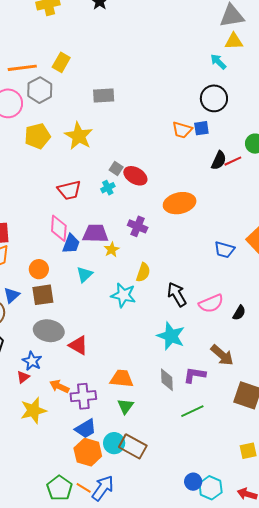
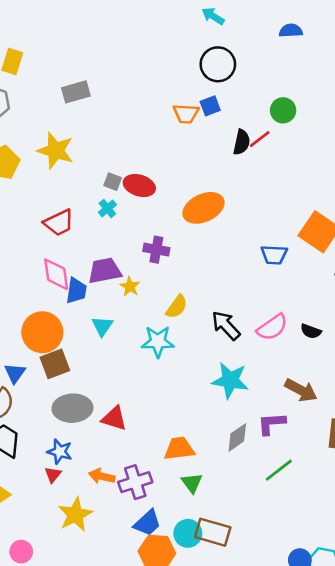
orange circle: (39, 269) -> (42, 332), size x1.6
yellow semicircle: (143, 272) -> (177, 307), turned 30
black semicircle: (239, 313) -> (311, 331), turned 91
gray diamond: (167, 380) -> (237, 437), turned 70

